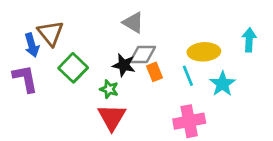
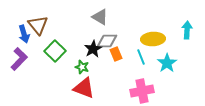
black star: (124, 65) -> (93, 49), turned 30
purple L-shape: (25, 79) -> (19, 59), turned 55
red triangle: (112, 117) -> (84, 88), turned -40

